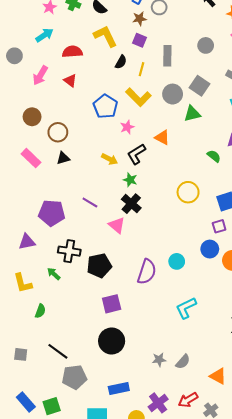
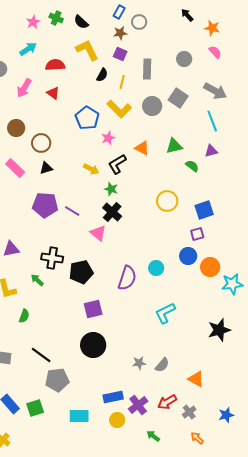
green triangle: (192, 114) -> (174, 146), moved
purple pentagon: (52, 213) -> (45, 205), moved
blue rectangle: (119, 389) -> (113, 397), moved

